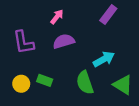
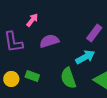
purple rectangle: (108, 15) -> (94, 33), moved
pink arrow: (57, 17) -> (32, 20), moved

